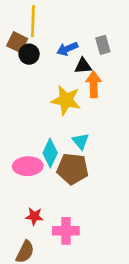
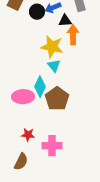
black circle: (29, 54) -> (37, 12), moved
cyan triangle: (80, 141) -> (54, 66), moved
brown pentagon: (73, 169) -> (57, 99), turned 30

